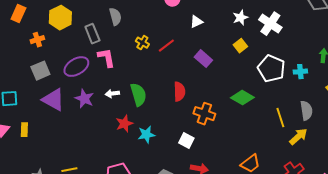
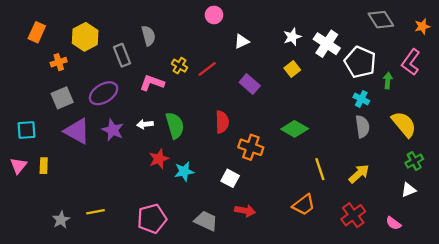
pink L-shape: (106, 58) -> (152, 83), moved, turned -60
white pentagon: (271, 69) -> (360, 62), moved
cyan cross: (300, 72) -> (361, 99), turned 32
gray semicircle: (306, 111) -> (362, 127), moved
yellow line: (280, 118) -> (320, 169), moved

